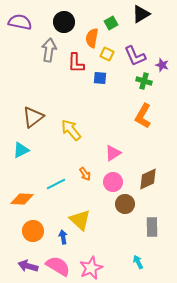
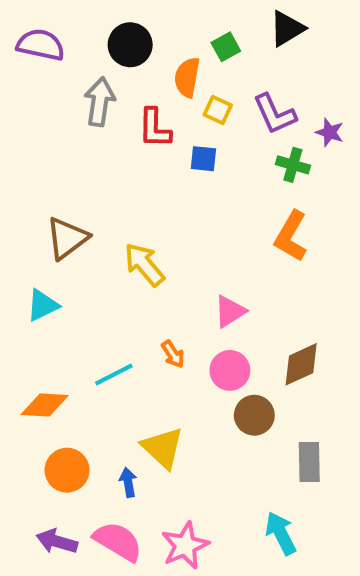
cyan arrow: (138, 262) -> (281, 533), size x1.5

